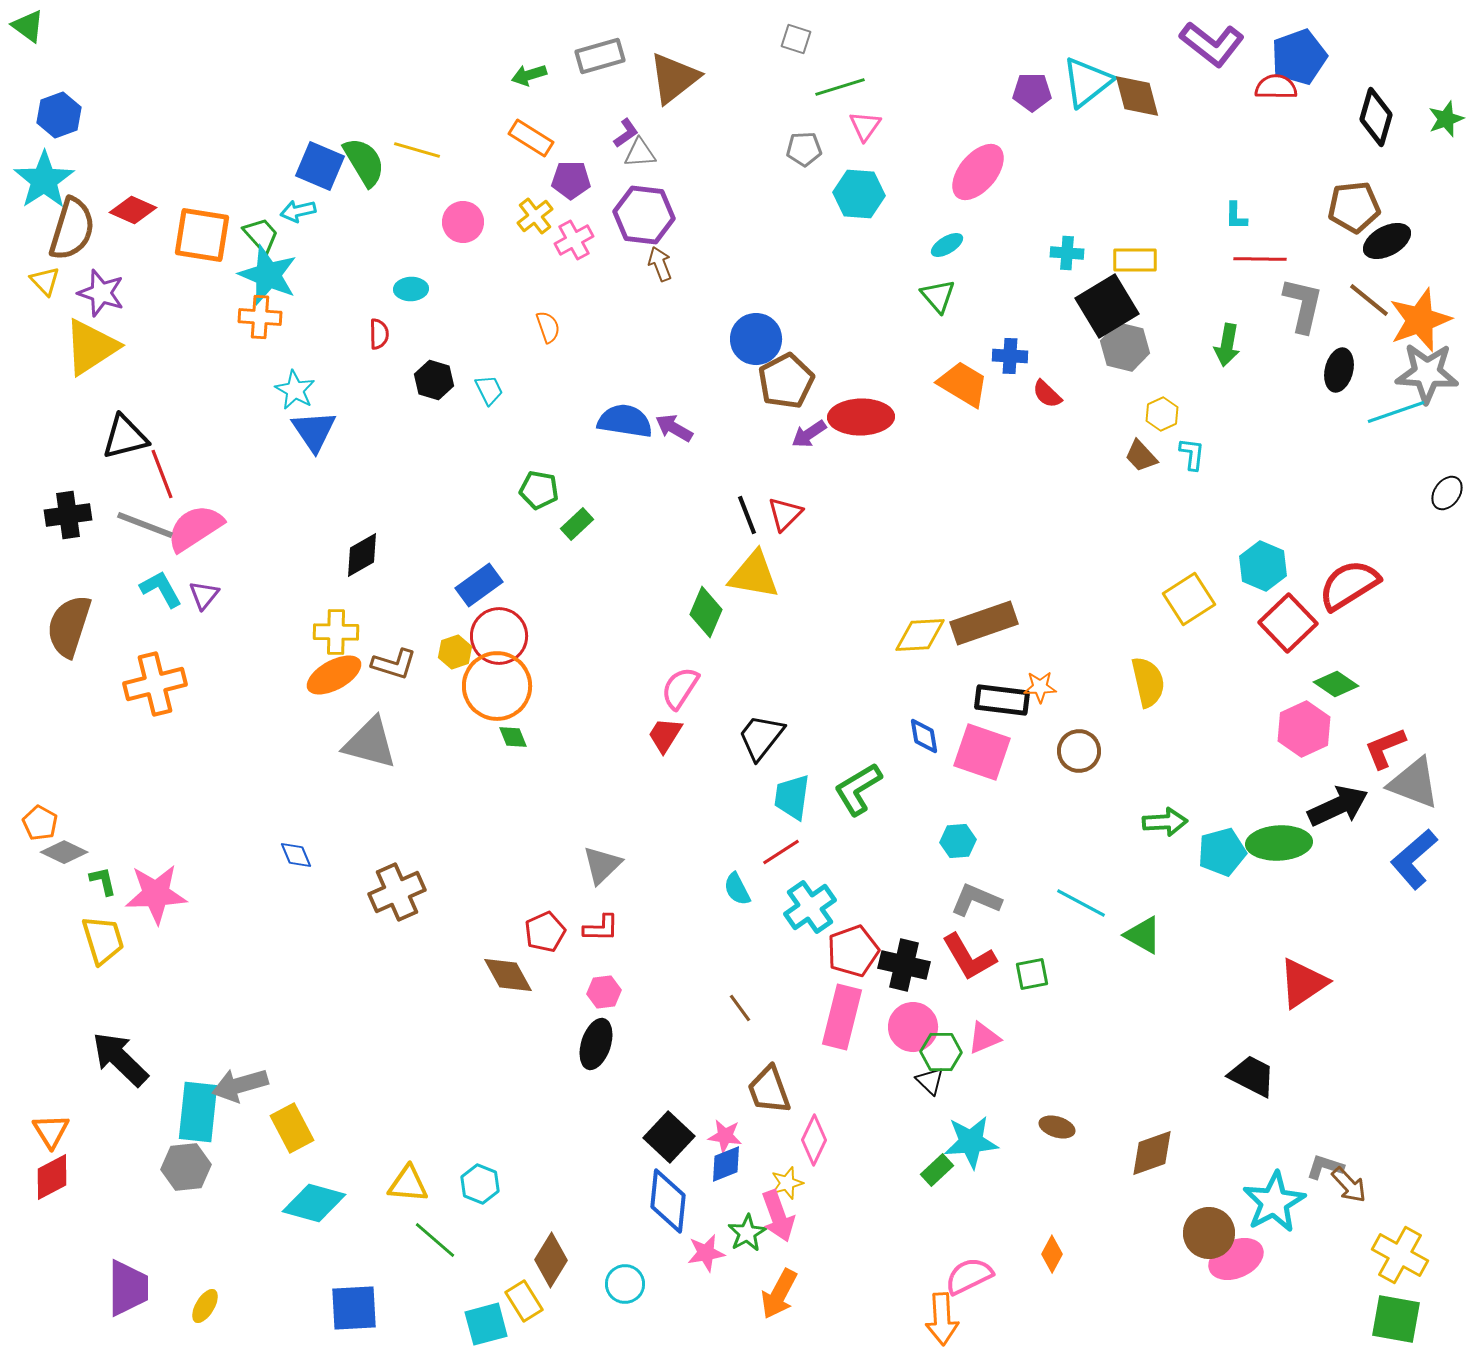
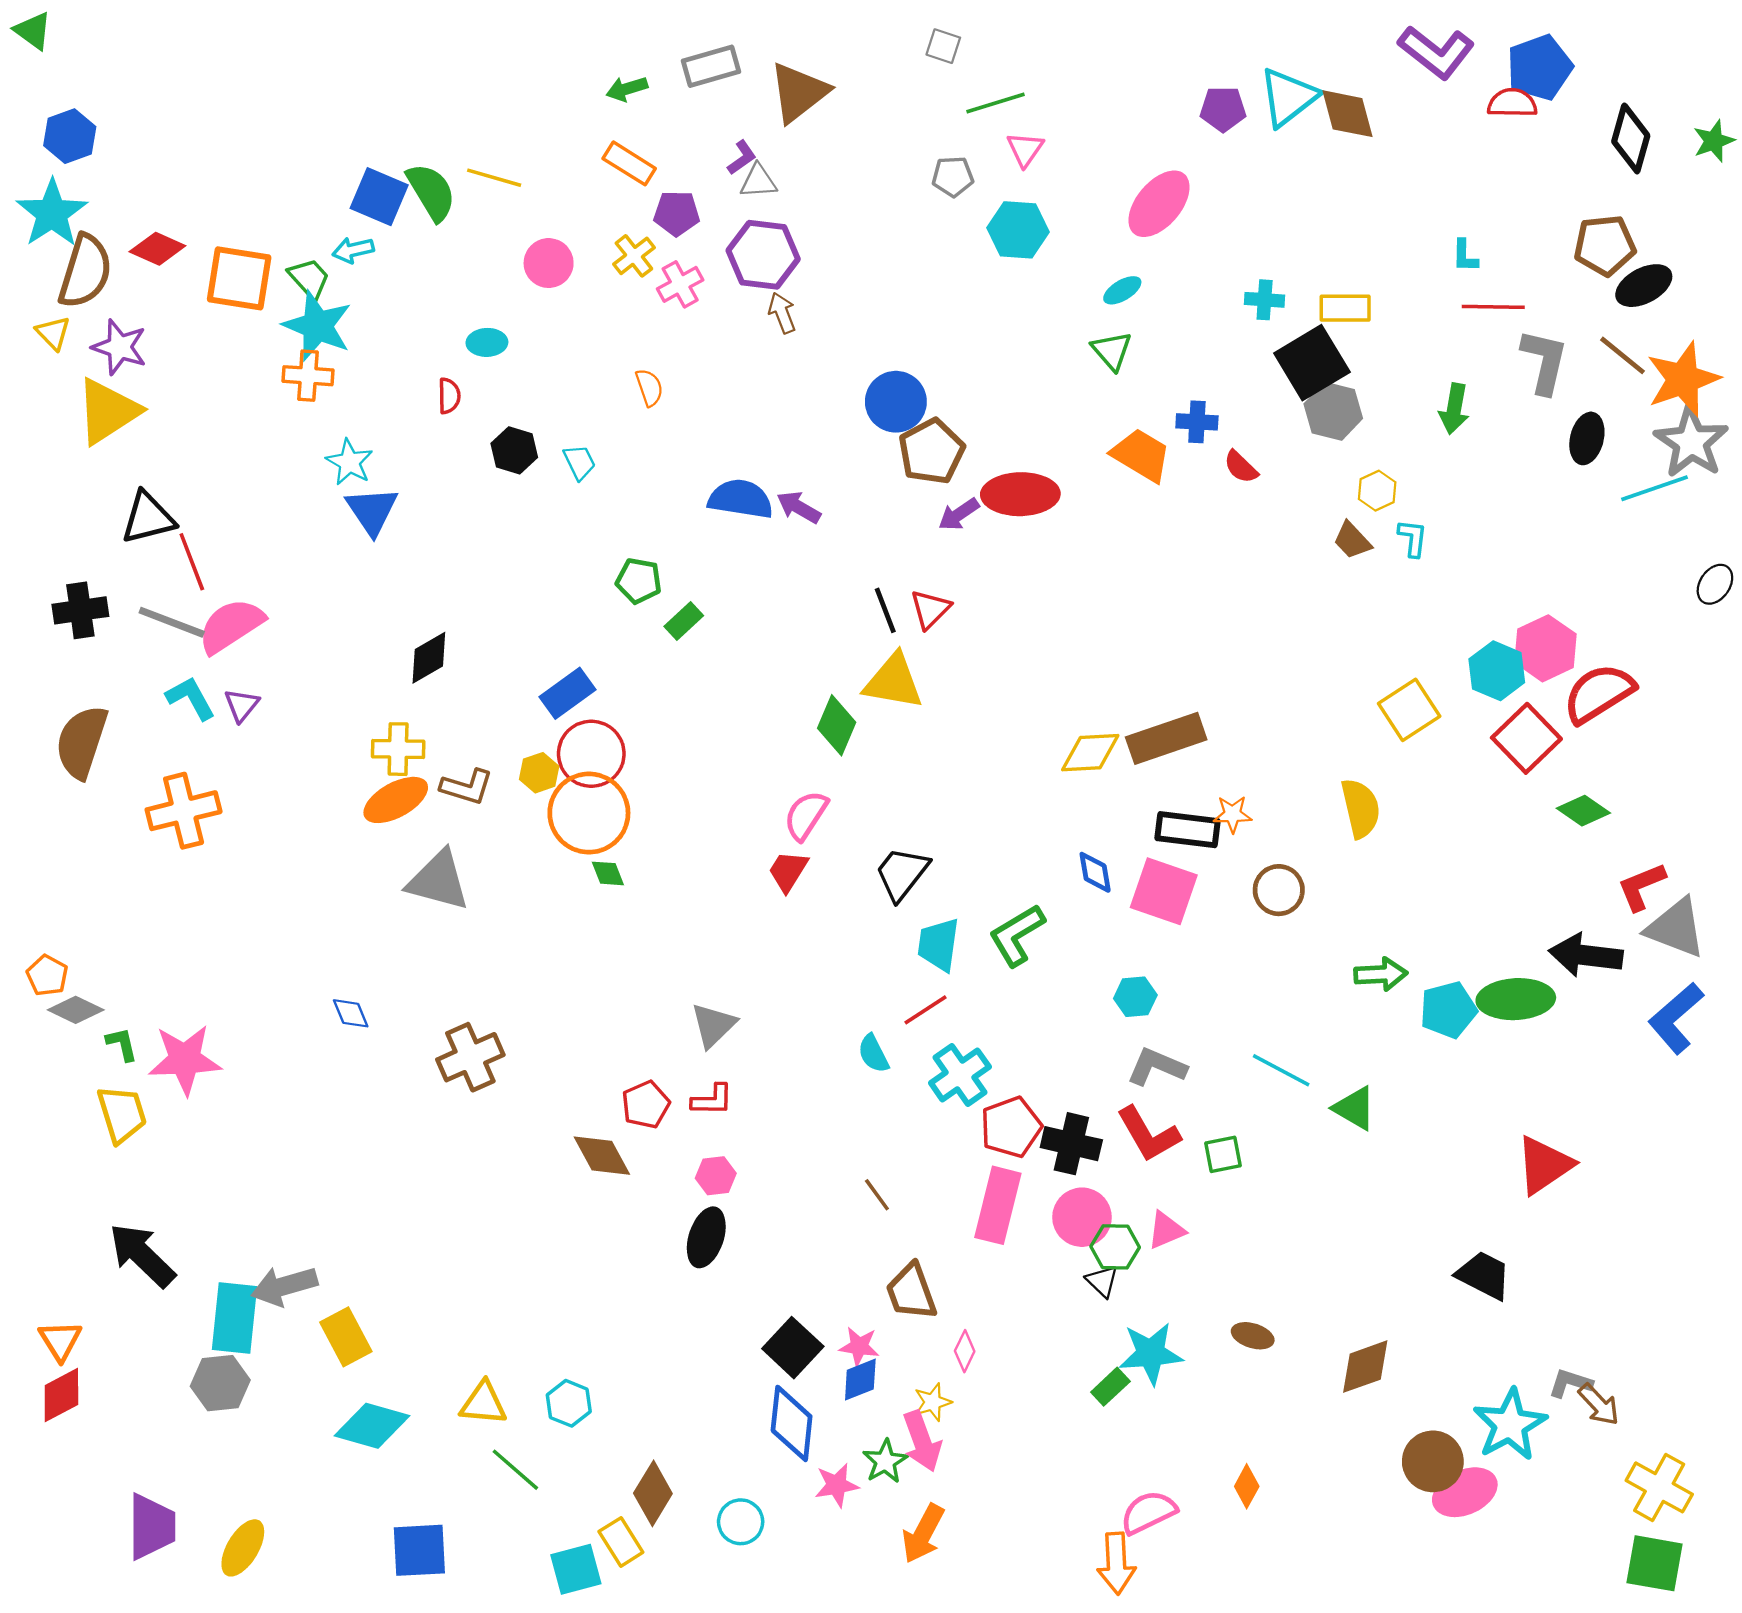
gray star: (1427, 373) -> (1691, 442), turned 30
pink hexagon: (1304, 729) -> (1545, 648), moved
black arrow: (1338, 806) -> (1586, 955), turned -148
pink diamond: (814, 1140) -> (965, 1351), size x0.7
yellow ellipse: (205, 1306) -> (243, 1548), size x1.4

